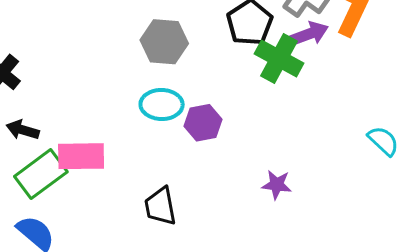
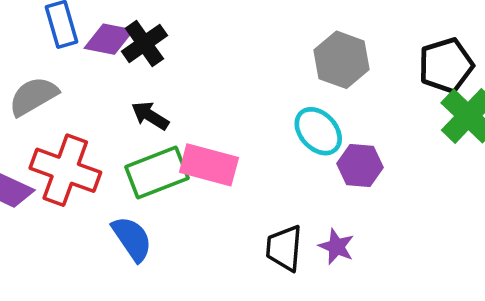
cyan ellipse: (162, 104) -> (318, 131), turned 30
purple star: (277, 185) -> (336, 247), moved

